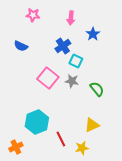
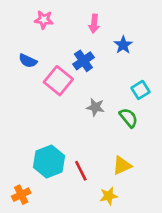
cyan square: (76, 61) -> (140, 90), moved, turned 32
pink square: (48, 78) -> (58, 81), moved
red line: (61, 139) -> (81, 171), moved

